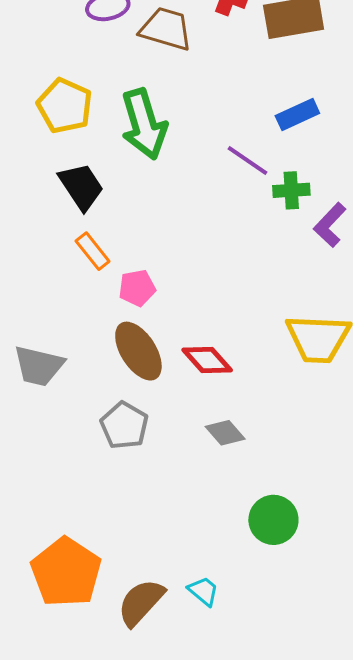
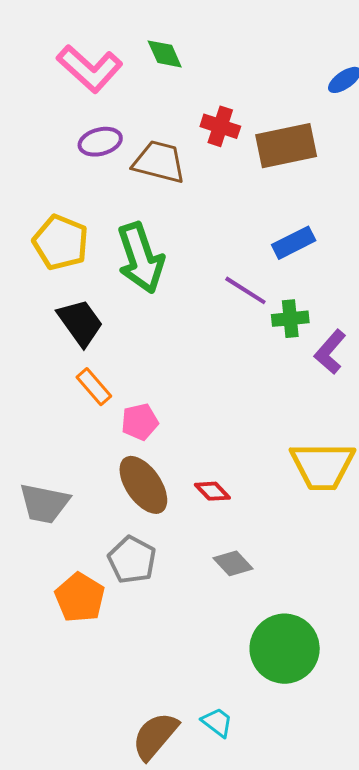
red diamond: (207, 360) -> (212, 491), size x0.7
green circle: (273, 520) -> (285, 649), size x1.4
orange pentagon: (66, 572) -> (80, 598), moved, size x0.7

